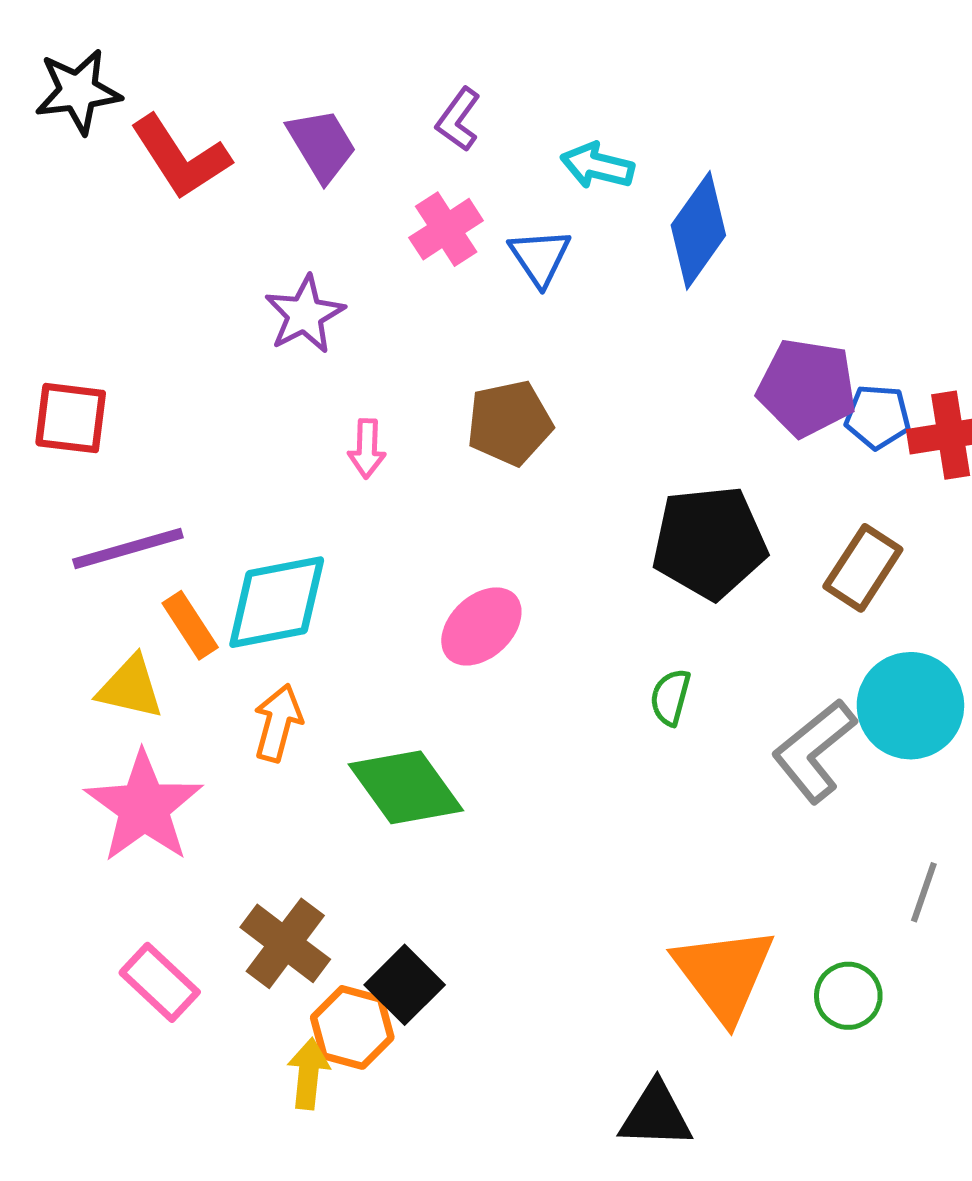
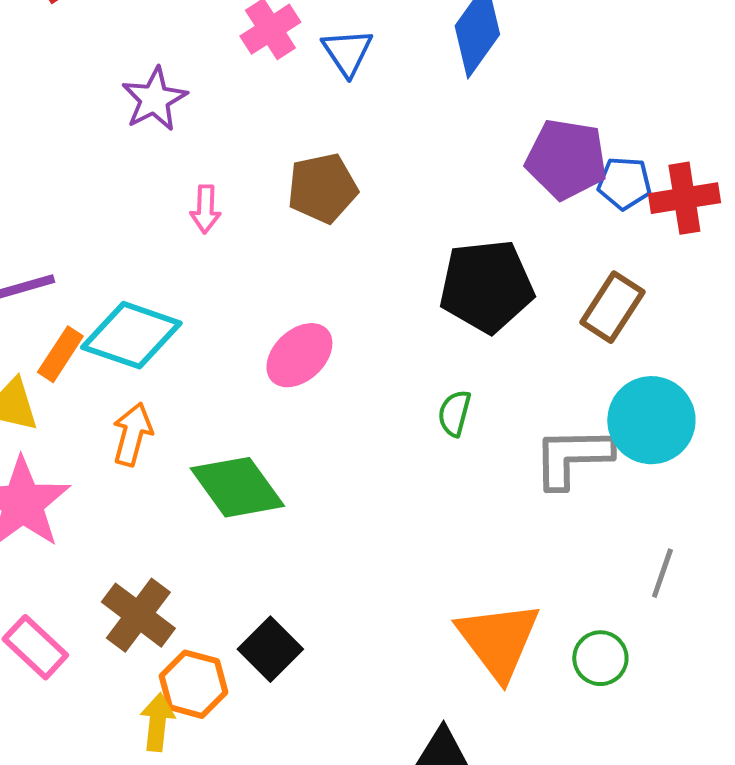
cyan diamond: (277, 602) -> (131, 335), turned 30
orange rectangle: (190, 625) -> (60, 354), turned 66
gray L-shape: (814, 751) -> (572, 457), turned 38
black square: (405, 985) -> (270, 649), moved

